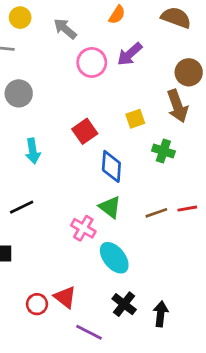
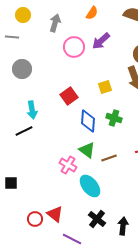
gray arrow: (65, 29) -> (55, 23), turned 66
green cross: (163, 151) -> (114, 118), moved
black line: (22, 207) -> (24, 131), moved
brown line: (156, 213) -> (109, 158), moved

